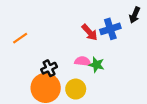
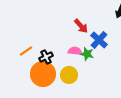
blue cross: (110, 29) -> (99, 40), moved, turned -30
orange line: (20, 38) -> (26, 51), moved

